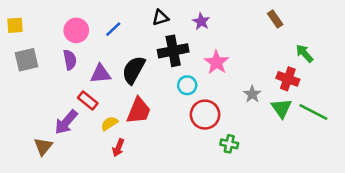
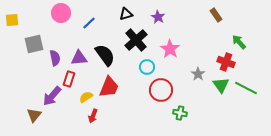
pink circle: (76, 30) -> (61, 13), moved
black cross: (173, 51) -> (136, 40), turned -30
gray square: (27, 60) -> (34, 44), moved
purple semicircle: (70, 60) -> (55, 58), moved
black semicircle: (134, 70) -> (105, 55), turned 115
red rectangle: (88, 101) -> (69, 79), turned 70

